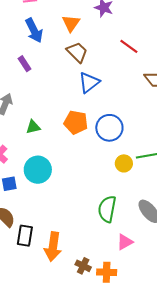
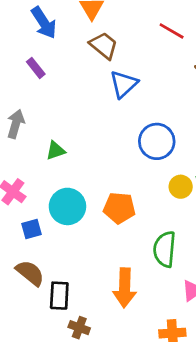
orange pentagon: (76, 122) -> (119, 208), moved
orange arrow: (53, 247) -> (125, 288), moved
brown cross: (83, 266) -> (79, 328), moved

